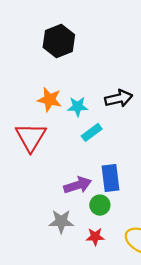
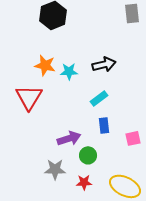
cyan rectangle: (92, 132) -> (99, 98), moved
blue rectangle: (110, 178) -> (104, 125), moved, size x0.7

